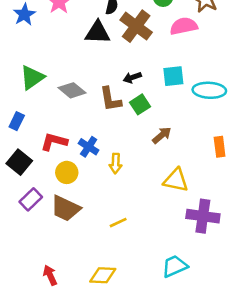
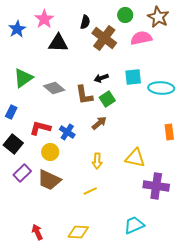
black triangle: (98, 32) -> (58, 43), moved
brown arrow: (162, 135) -> (99, 123), moved
yellow arrow: (116, 163) -> (97, 161), moved

